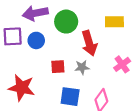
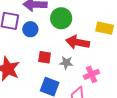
red arrow: (89, 43) -> (78, 42), turned 105
pink cross: (122, 64) -> (92, 74), moved

